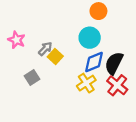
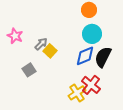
cyan circle: (90, 38) -> (92, 34), moved
yellow cross: (86, 83) -> (77, 93), moved
red cross: (117, 85) -> (91, 85), moved

